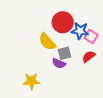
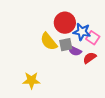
gray square: (65, 53) -> (66, 45), moved
purple semicircle: (59, 63) -> (75, 51), moved

